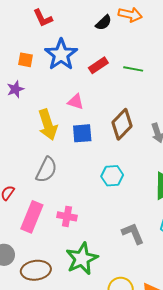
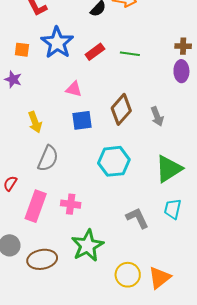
purple star: (15, 89) -> (13, 79), turned -30
yellow arrow: (48, 125) -> (35, 122), moved, size x0.7
cyan hexagon: (112, 176) -> (114, 161), size x1.4

